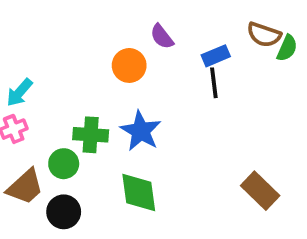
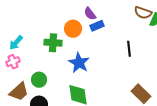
blue rectangle: (216, 56) -> (97, 26), moved
black line: (214, 83) -> (129, 49), moved
green cross: (91, 135) -> (53, 43), moved

